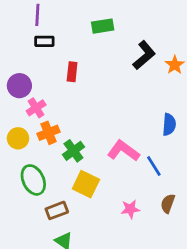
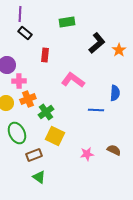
black rectangle: (44, 41) -> (25, 33), turned 40
pink cross: (36, 108) -> (19, 81), turned 32
pink L-shape: (123, 151) -> (73, 80), moved
blue line: (154, 166) -> (96, 110), moved, turned -56
brown semicircle: (168, 204) -> (114, 150), turned 96

